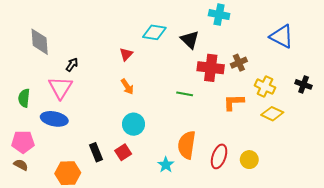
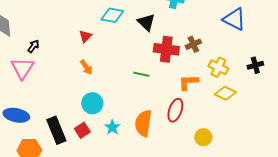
black cross: (304, 84) -> (255, 65), turned -35
blue ellipse: (54, 119) -> (16, 115), moved
black rectangle: (96, 152) -> (56, 130), size x1.5
red ellipse: (219, 156) -> (175, 110), moved
cyan star: (166, 165) -> (112, 127), moved

